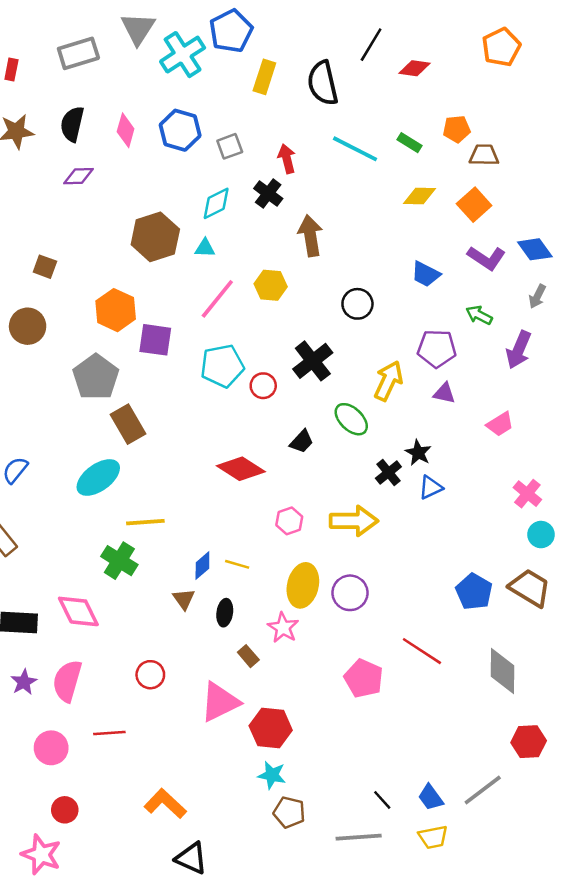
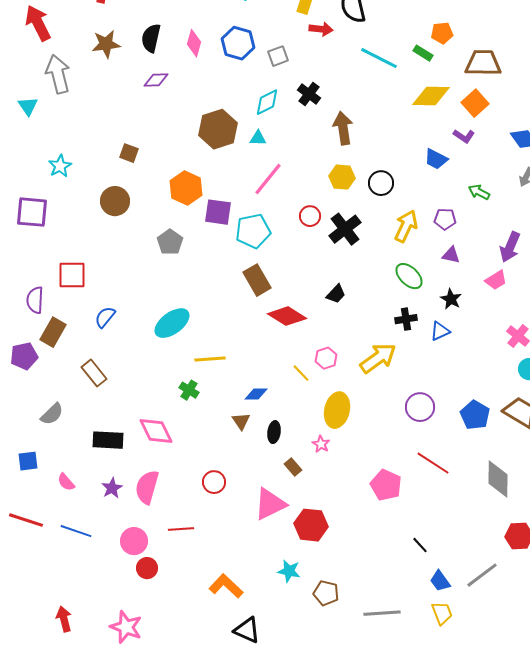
orange pentagon: (457, 129) -> (442, 33), moved
brown trapezoid: (484, 155) -> (483, 63), size x1.5
red arrow: (287, 159) -> (321, 29), moved, turned 110
yellow diamond: (419, 196) -> (431, 96), size x1.4
purple L-shape: (486, 258) -> (464, 136), moved, size x0.7
yellow hexagon: (271, 285) -> (342, 177), moved
purple pentagon: (437, 348) -> (445, 219), size x0.7
purple arrow: (519, 350) -> (510, 247), moved
cyan pentagon: (222, 366) -> (253, 231), moved
gray pentagon: (96, 377) -> (170, 242), size x0.7
yellow arrow: (388, 381) -> (406, 226), moved
red circle: (263, 386) -> (310, 216), moved
green ellipse: (351, 419) -> (409, 276), moved
brown rectangle: (128, 424) -> (257, 280), moved
black star: (418, 453) -> (451, 299), moved
black cross: (388, 473) -> (406, 319), turned 30
yellow arrow: (354, 521) -> (378, 358), turned -36
green cross: (119, 561) -> (189, 390), size x0.7
yellow line: (237, 564) -> (301, 373), moved, turned 30
blue diamond: (202, 566) -> (256, 394), turned 40
purple circle: (350, 593) -> (420, 407), moved
pink star: (283, 628) -> (321, 444), size x0.7
cyan star: (272, 775) -> (289, 571), moved
black line: (382, 800) -> (420, 545), moved
red circle: (65, 810) -> (147, 568), moved
yellow trapezoid: (433, 837) -> (442, 613), turned -100

